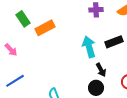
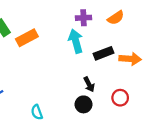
cyan arrow: (89, 47) -> (76, 41), moved

